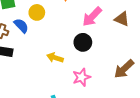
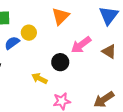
blue semicircle: (21, 26) -> (12, 43), turned -91
black circle: (83, 42) -> (60, 62), moved

